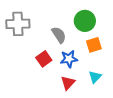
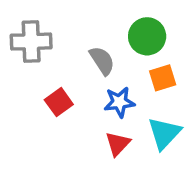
red square: (44, 59) -> (59, 102), moved
cyan triangle: (95, 77) -> (164, 133), size x1.5

